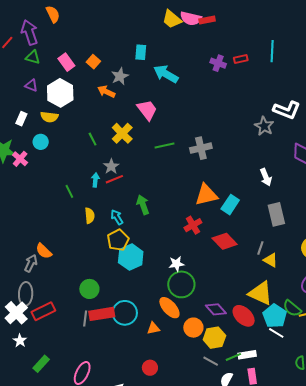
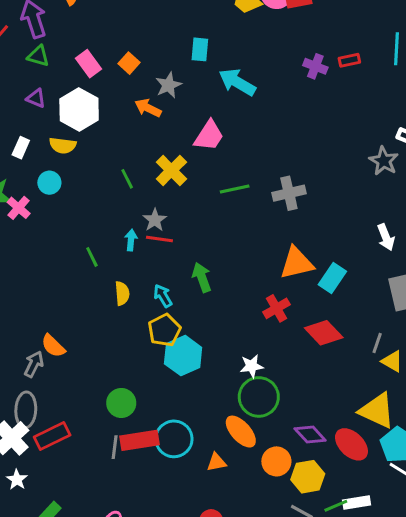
pink trapezoid: (147, 110) -> (209, 136), turned 70
red line: (114, 179) -> (159, 239), turned 30

